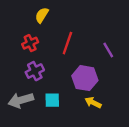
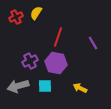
red cross: (30, 43) -> (16, 17), moved
purple hexagon: (85, 78) -> (56, 63), moved

